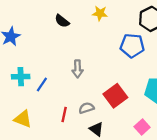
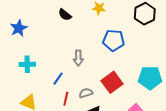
blue pentagon: (132, 46) -> (114, 40), moved
blue line: (42, 84) -> (58, 79), moved

